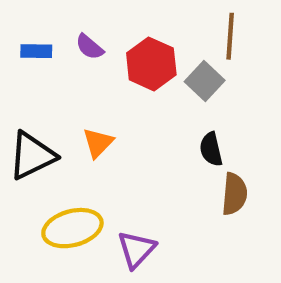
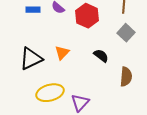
gray square: (205, 81) -> (126, 33), moved
black semicircle: (211, 149) -> (101, 56), moved, turned 140

